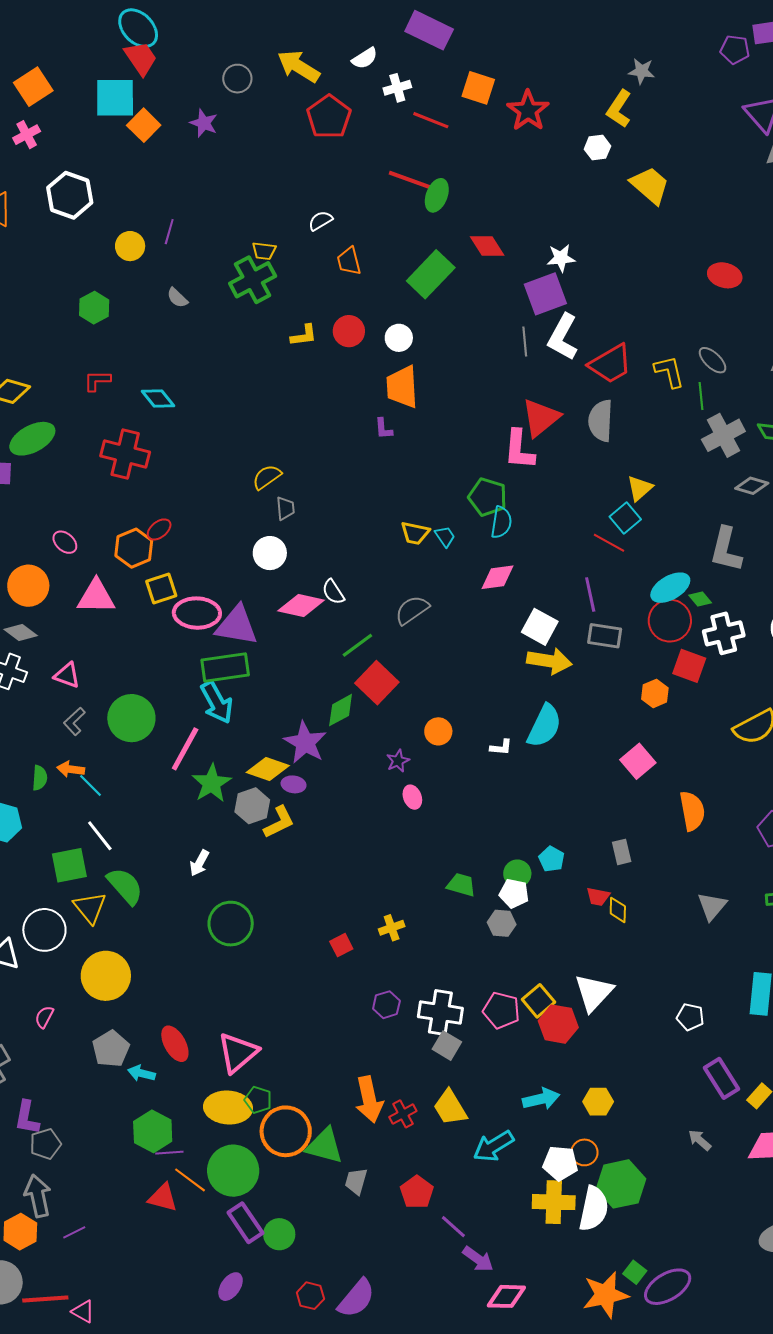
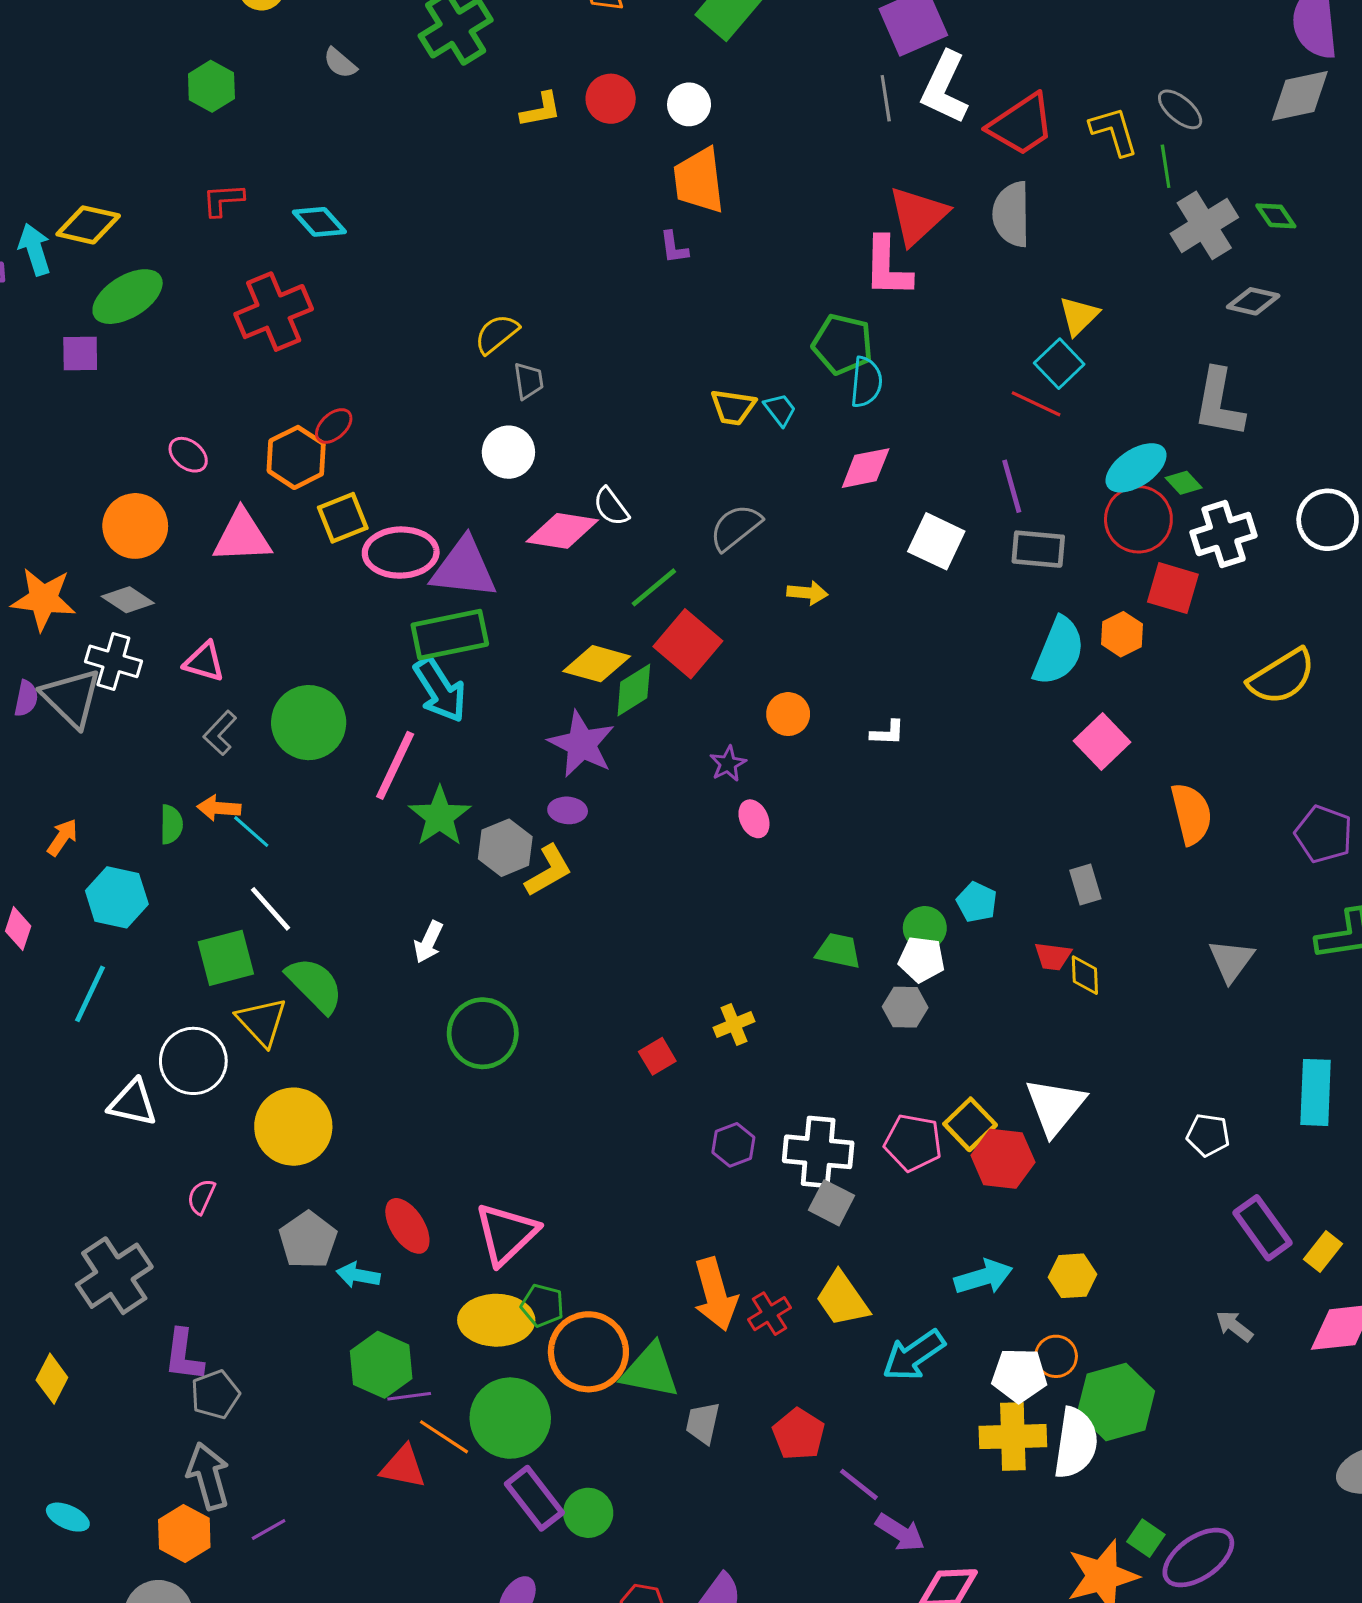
red cross: (125, 454) -> (274, 312), turned -33
yellow arrow: (549, 661) -> (807, 593), moved, size x0.6
cyan semicircle: (544, 726) -> (1059, 651), moved
yellow diamond: (268, 769) -> (597, 664), moved

